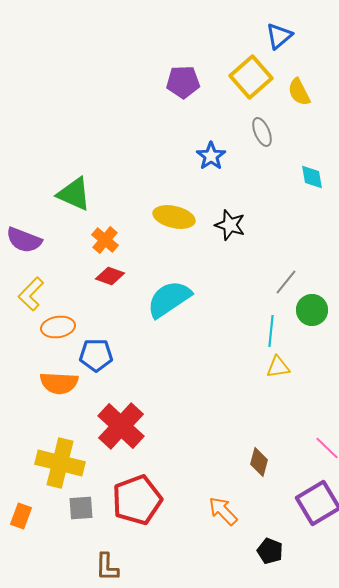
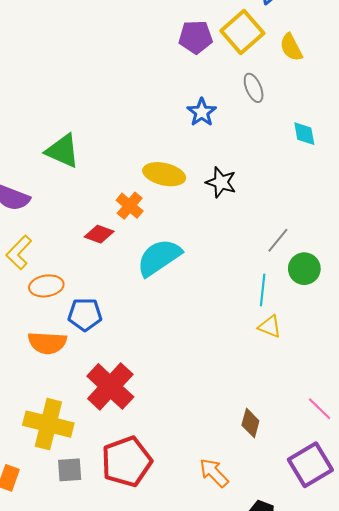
purple pentagon: (183, 82) -> (196, 37), moved
orange cross: (105, 240) -> (130, 206), moved
yellow triangle: (278, 367) -> (270, 327), turned 30

